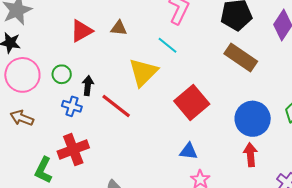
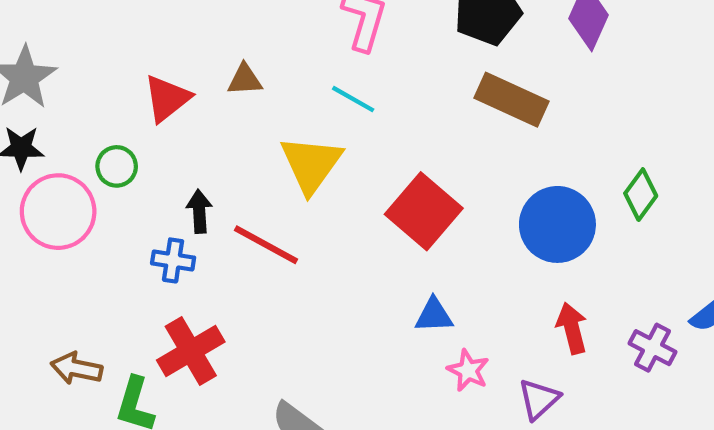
green circle: (62, 74) -> (117, 166), moved
brown arrow: (22, 118) -> (77, 368), moved
red arrow: (250, 155) -> (572, 328), moved

